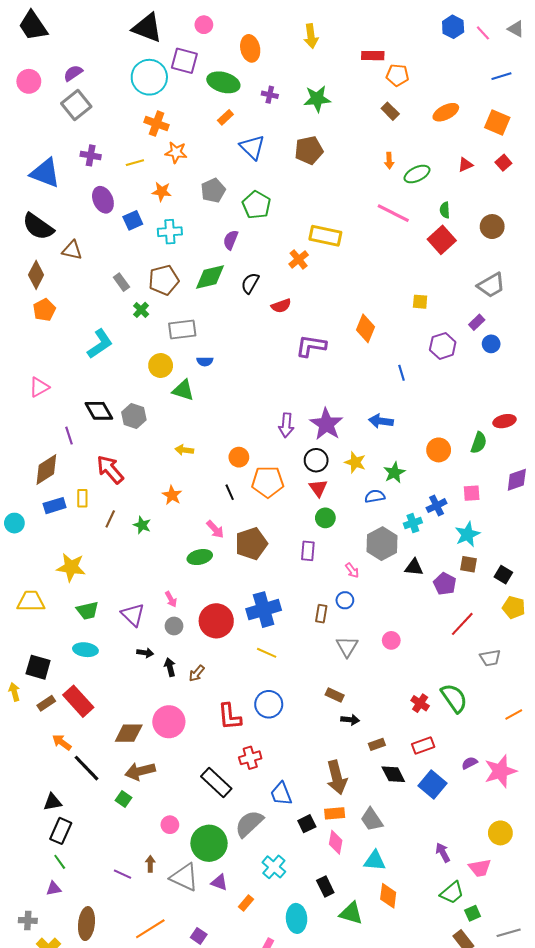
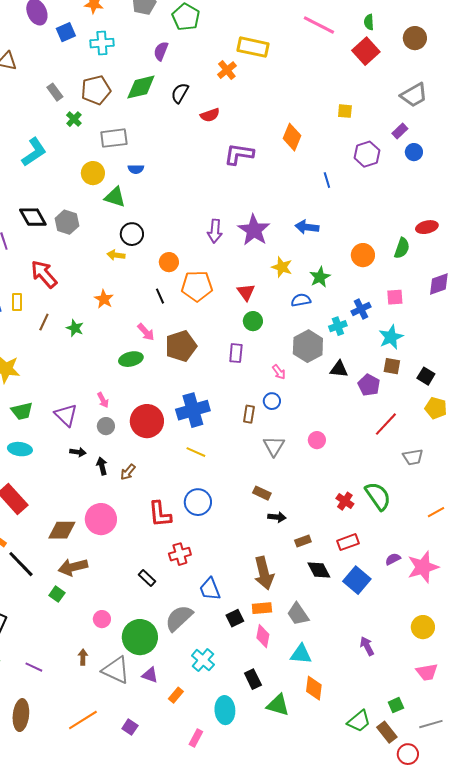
black circle: (316, 460) -> (132, 234), moved
black rectangle: (216, 782) -> (147, 578), size x0.6
pink trapezoid: (480, 868) -> (427, 672), moved
purple line: (123, 874) -> (34, 667), moved
green trapezoid: (452, 893) -> (359, 721), moved

